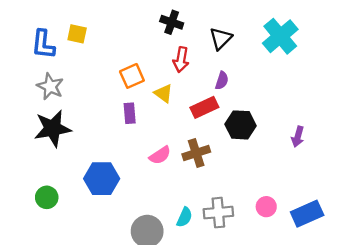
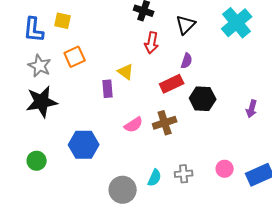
orange square: (132, 76) -> (75, 57), moved
yellow triangle: (163, 93) -> (126, 72), moved
gray cross: (218, 213) -> (184, 174), size x0.7

